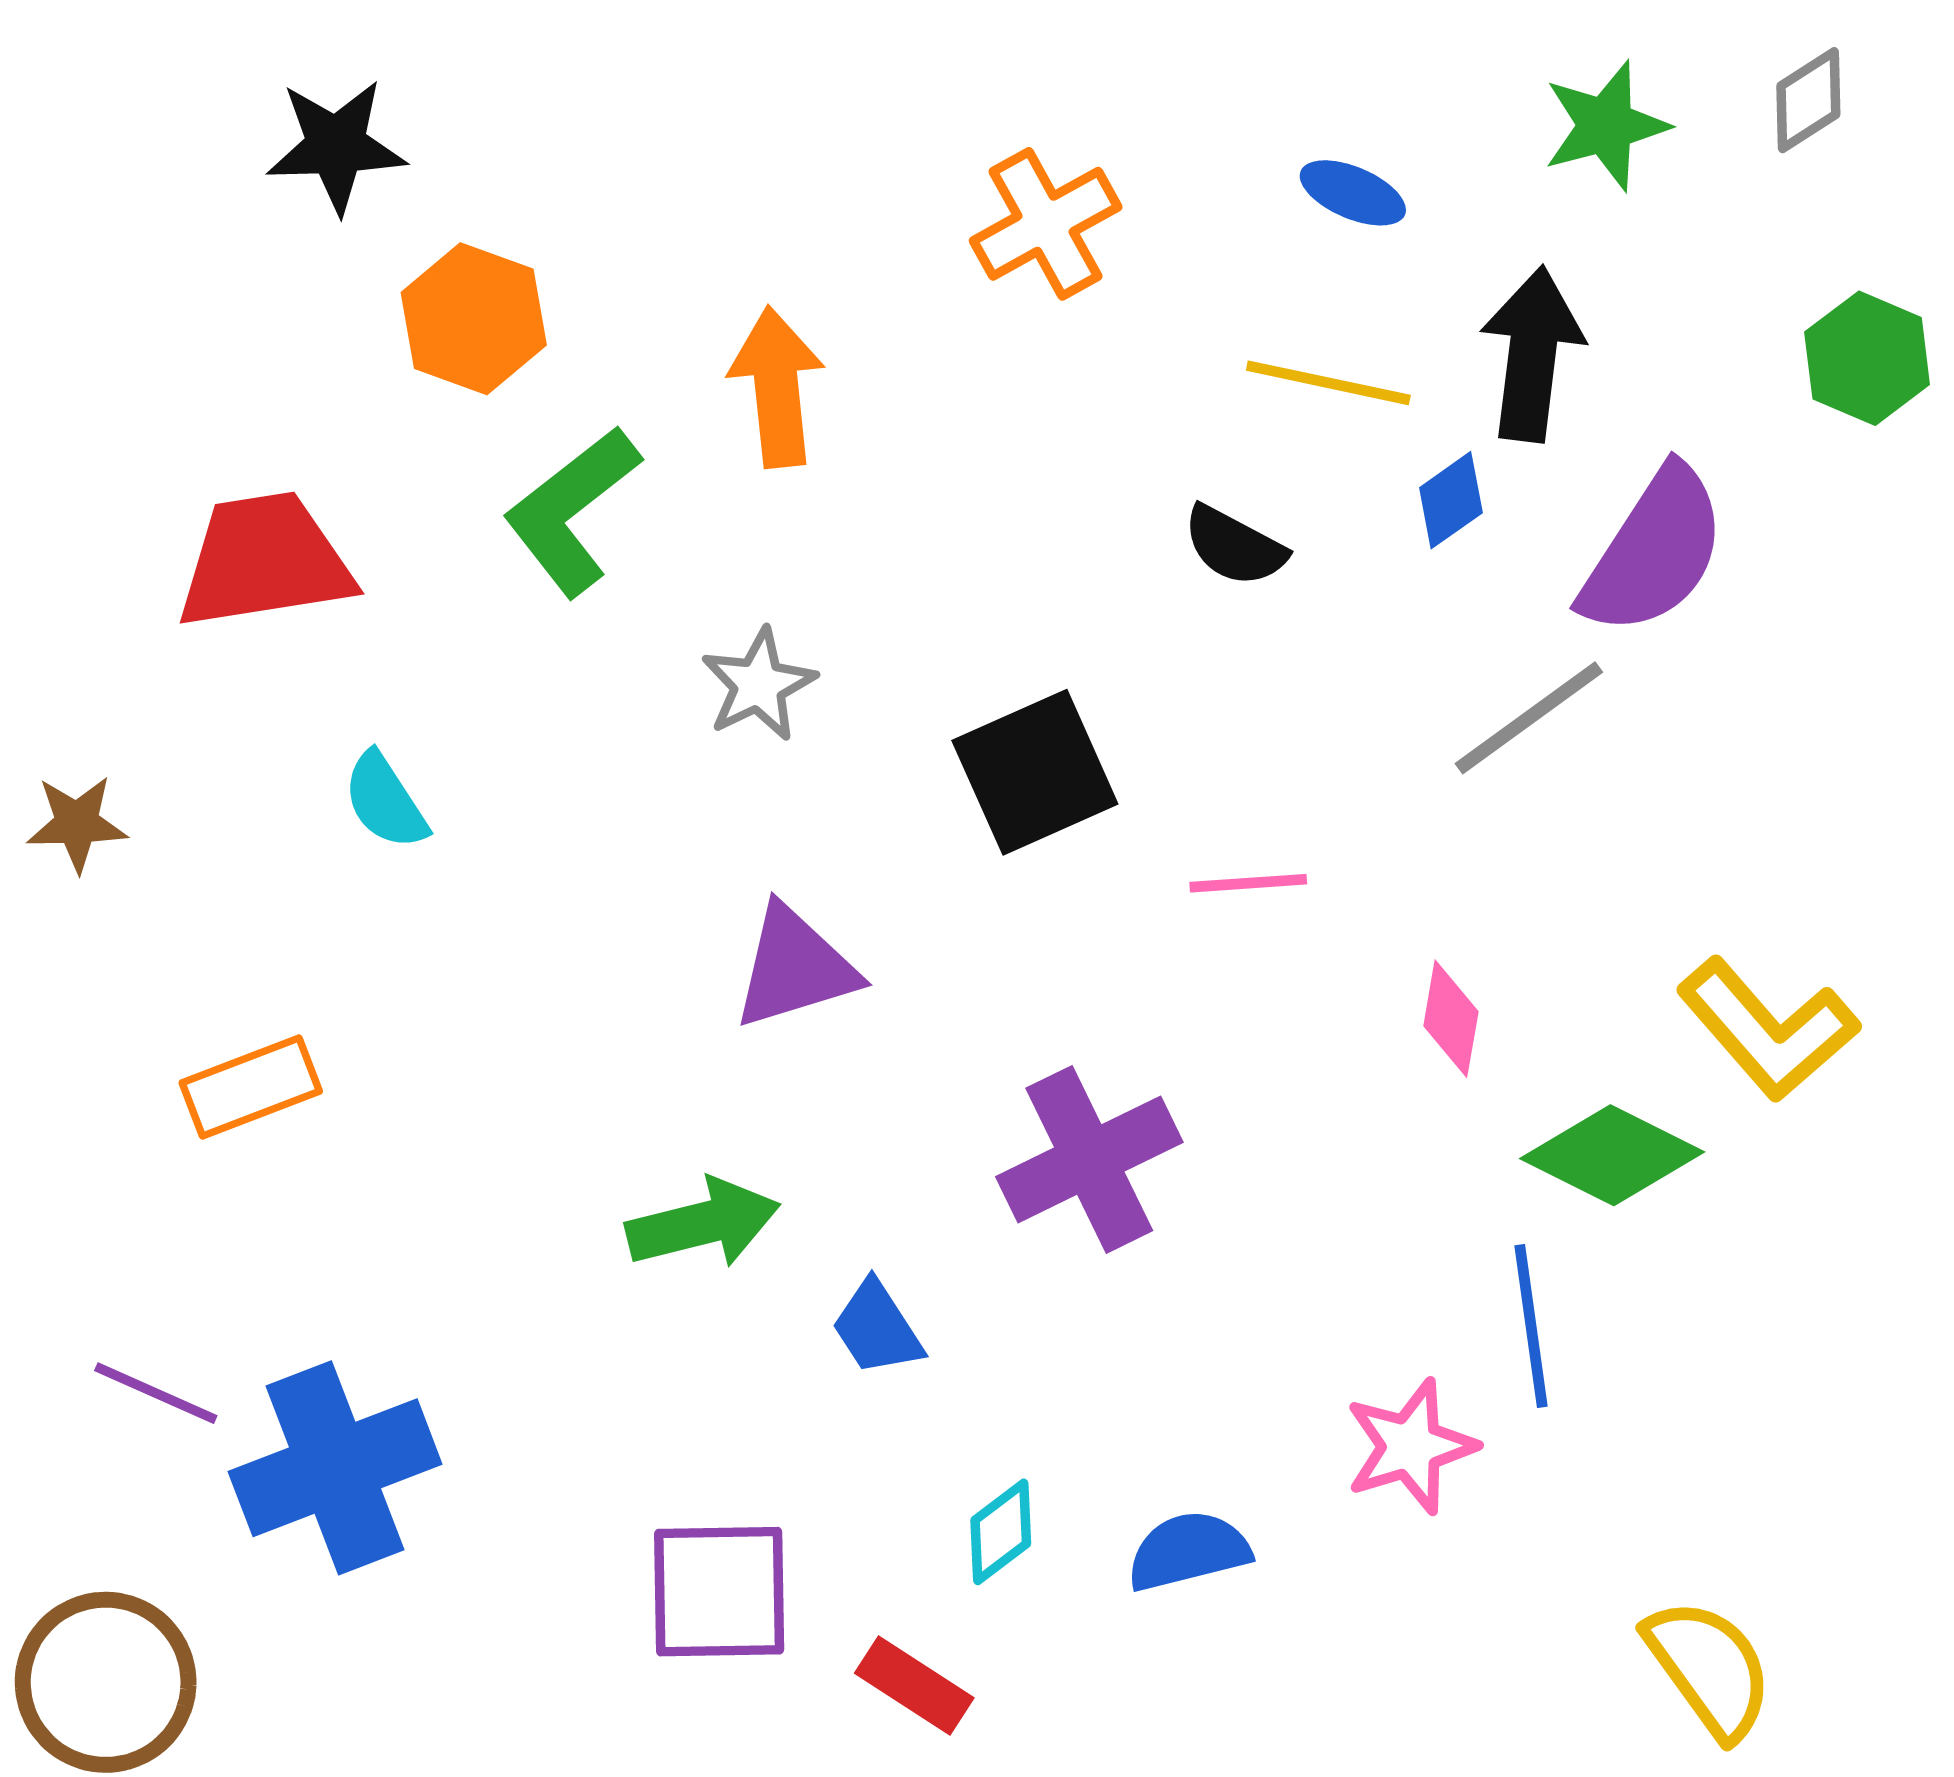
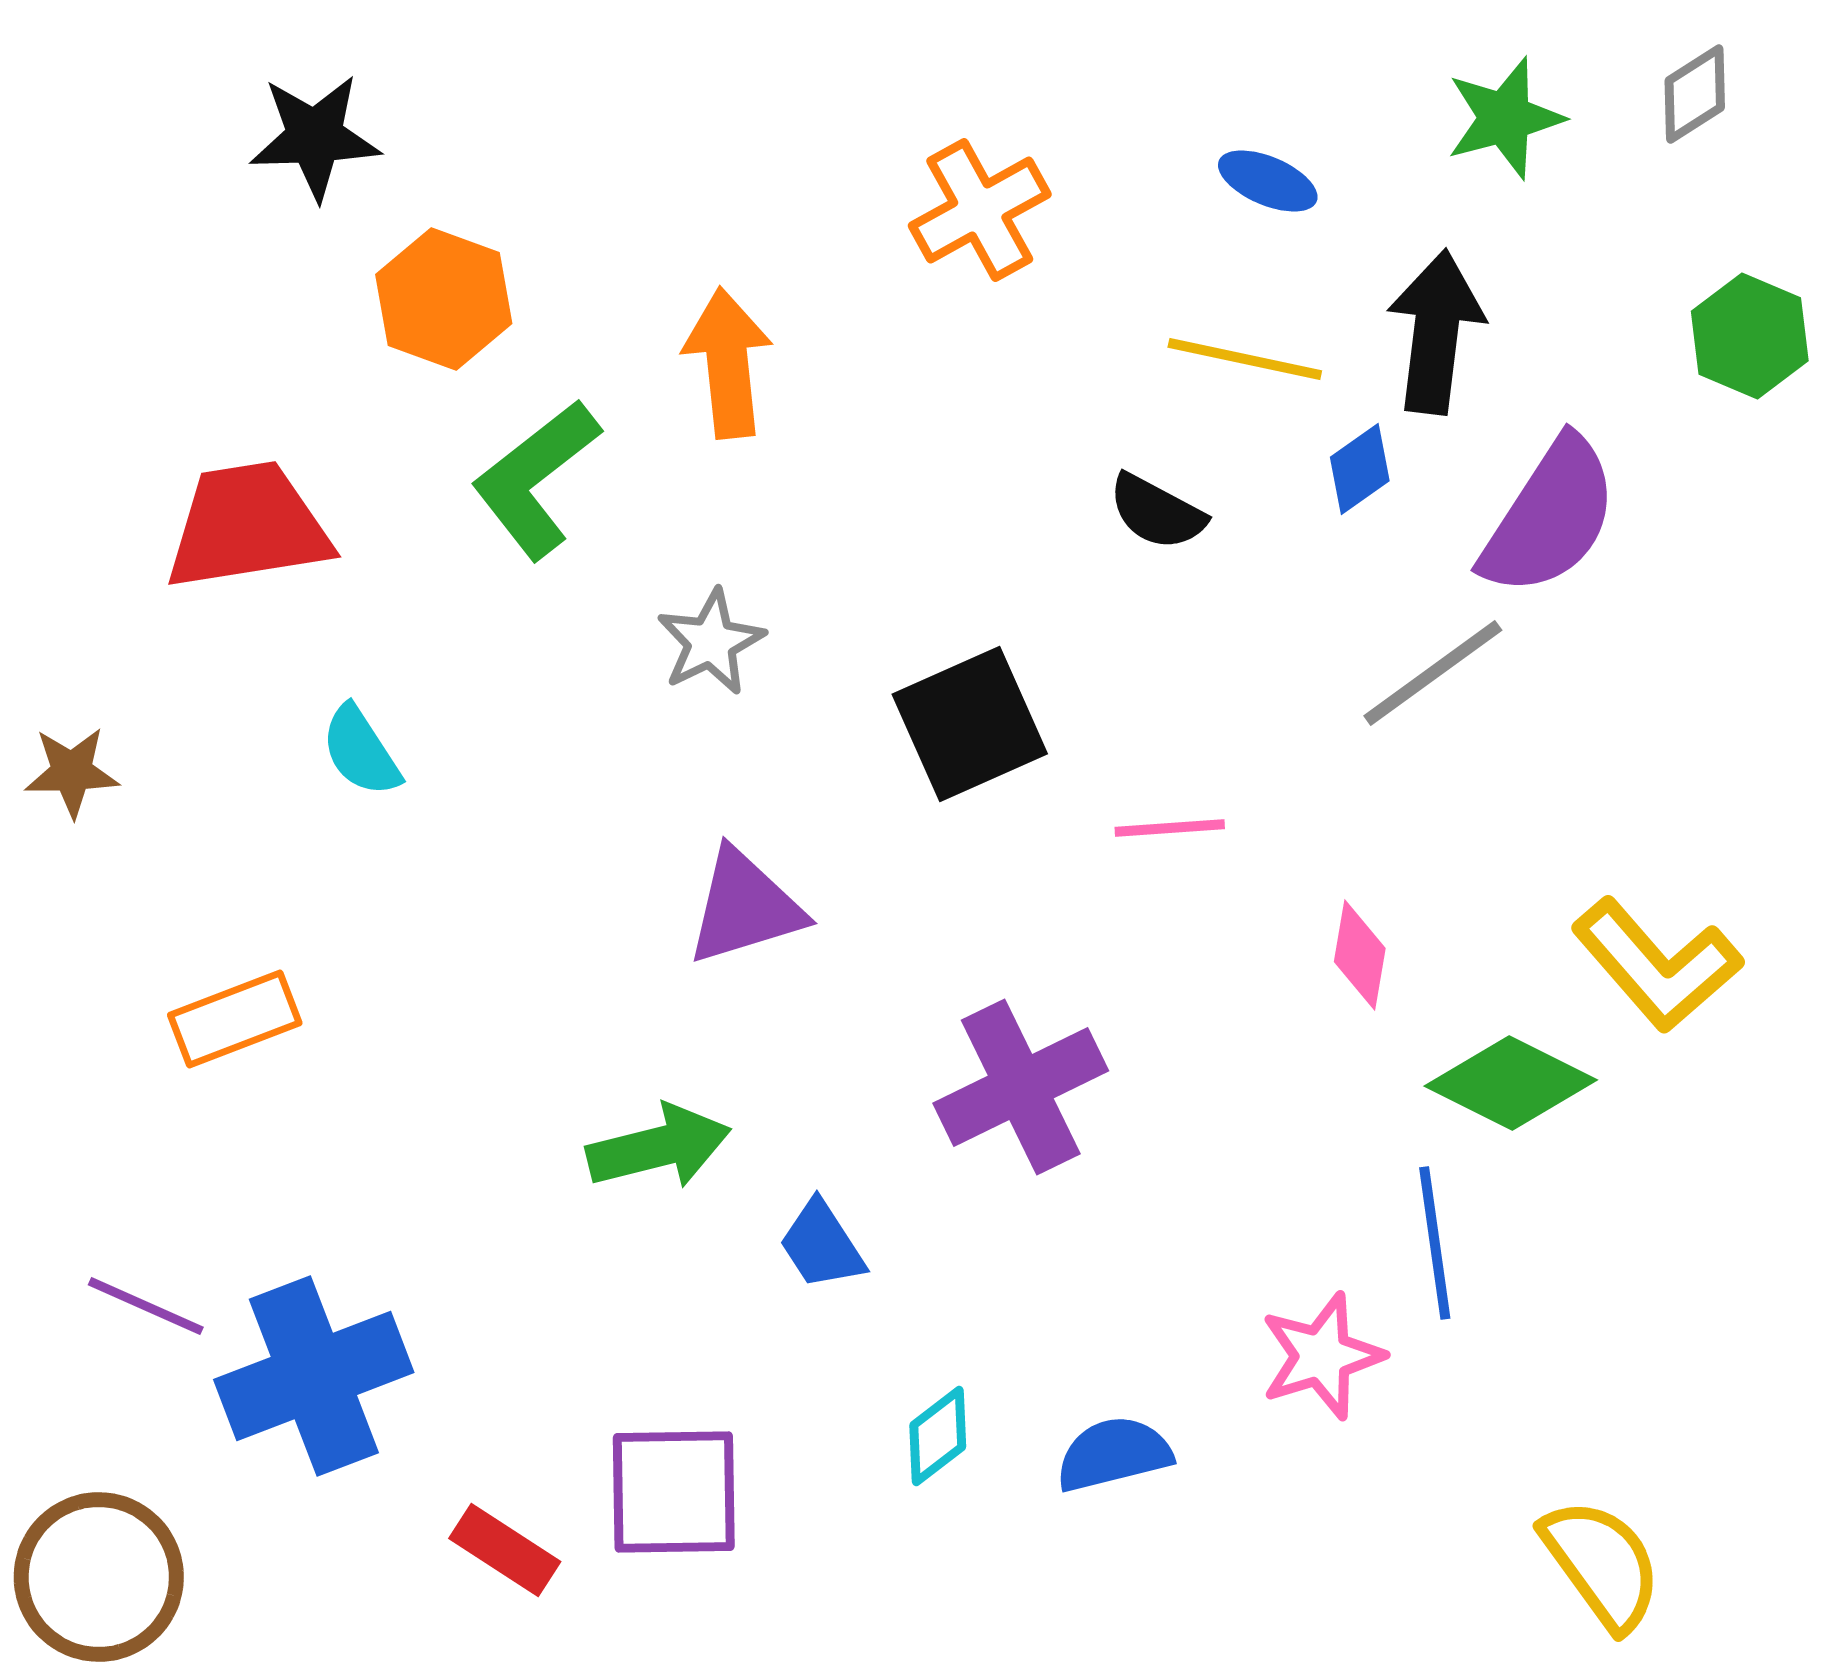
red rectangle: (914, 1685) -> (505, 1550), moved

